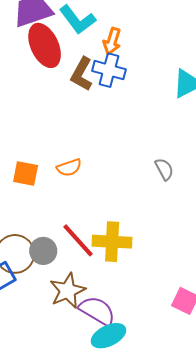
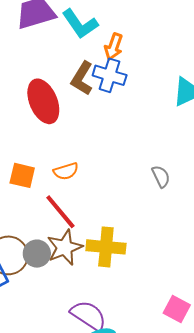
red ellipse: (45, 45) -> (43, 101), moved
red line: (78, 240) -> (60, 212), moved
brown star: (68, 291) -> (65, 247), moved

